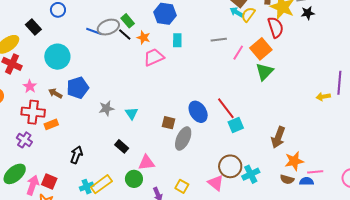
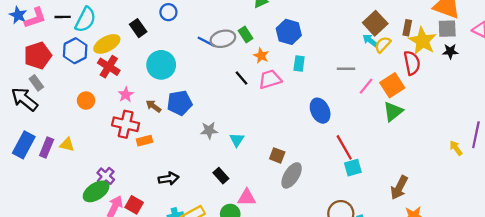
black line: (125, 34) -> (241, 78), moved
yellow arrow: (323, 97) -> (456, 148), turned 56
blue ellipse: (198, 112) -> (320, 111), moved
purple cross: (24, 140) -> (106, 176), moved
black arrow: (76, 155) -> (169, 179), turned 54

